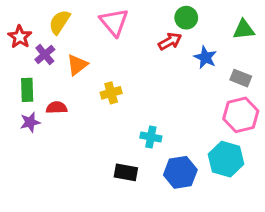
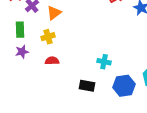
yellow cross: (111, 93) -> (48, 37), moved
red semicircle: (57, 108) -> (52, 61), moved

